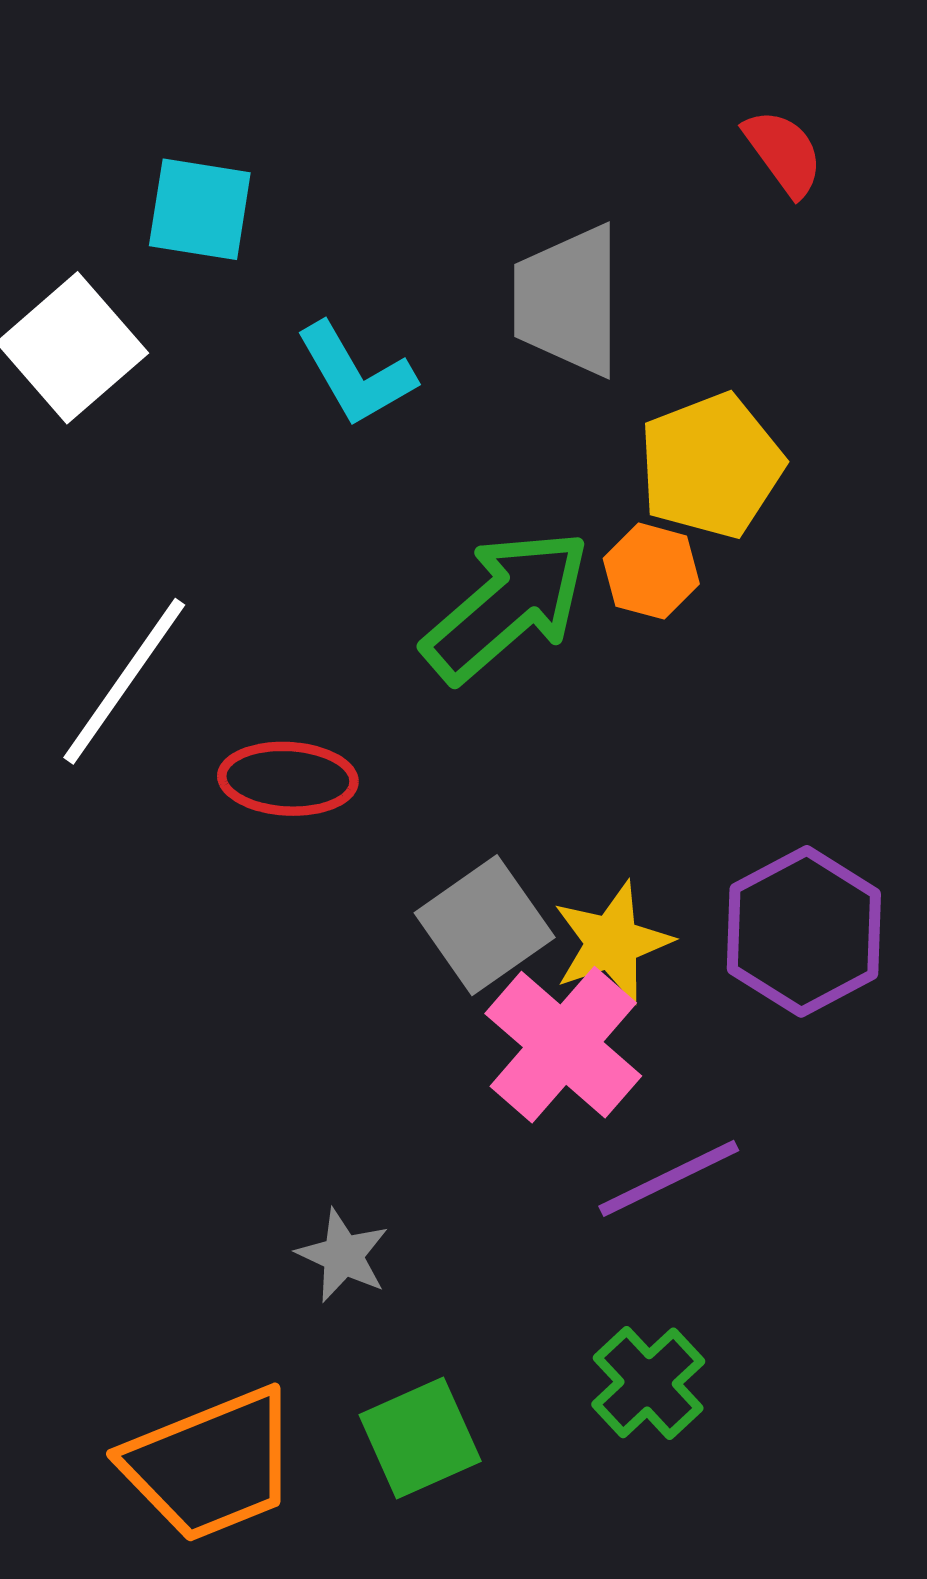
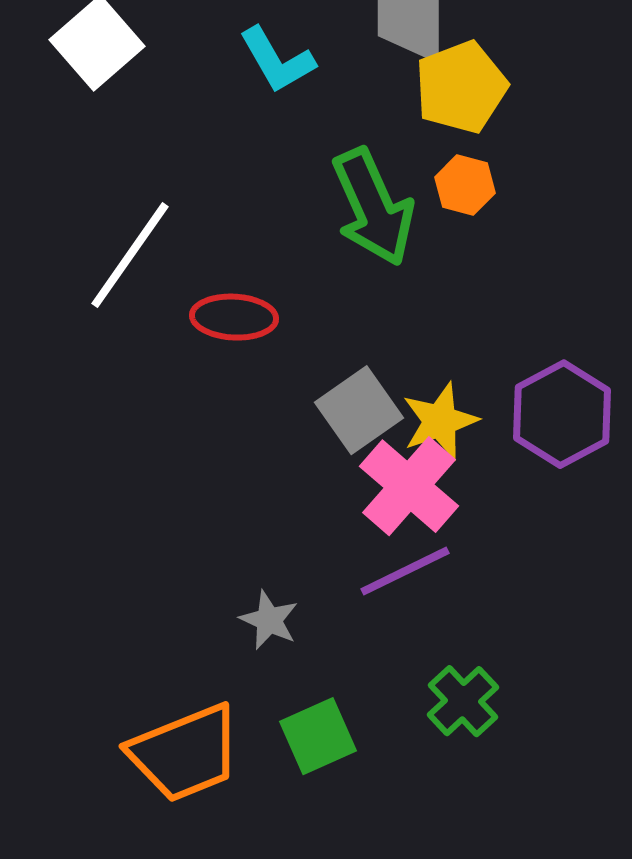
yellow pentagon: (711, 466) -> (461, 87), moved
green arrow: (507, 606) -> (373, 207), turned 107
purple line: (669, 1178) -> (405, 571), moved

